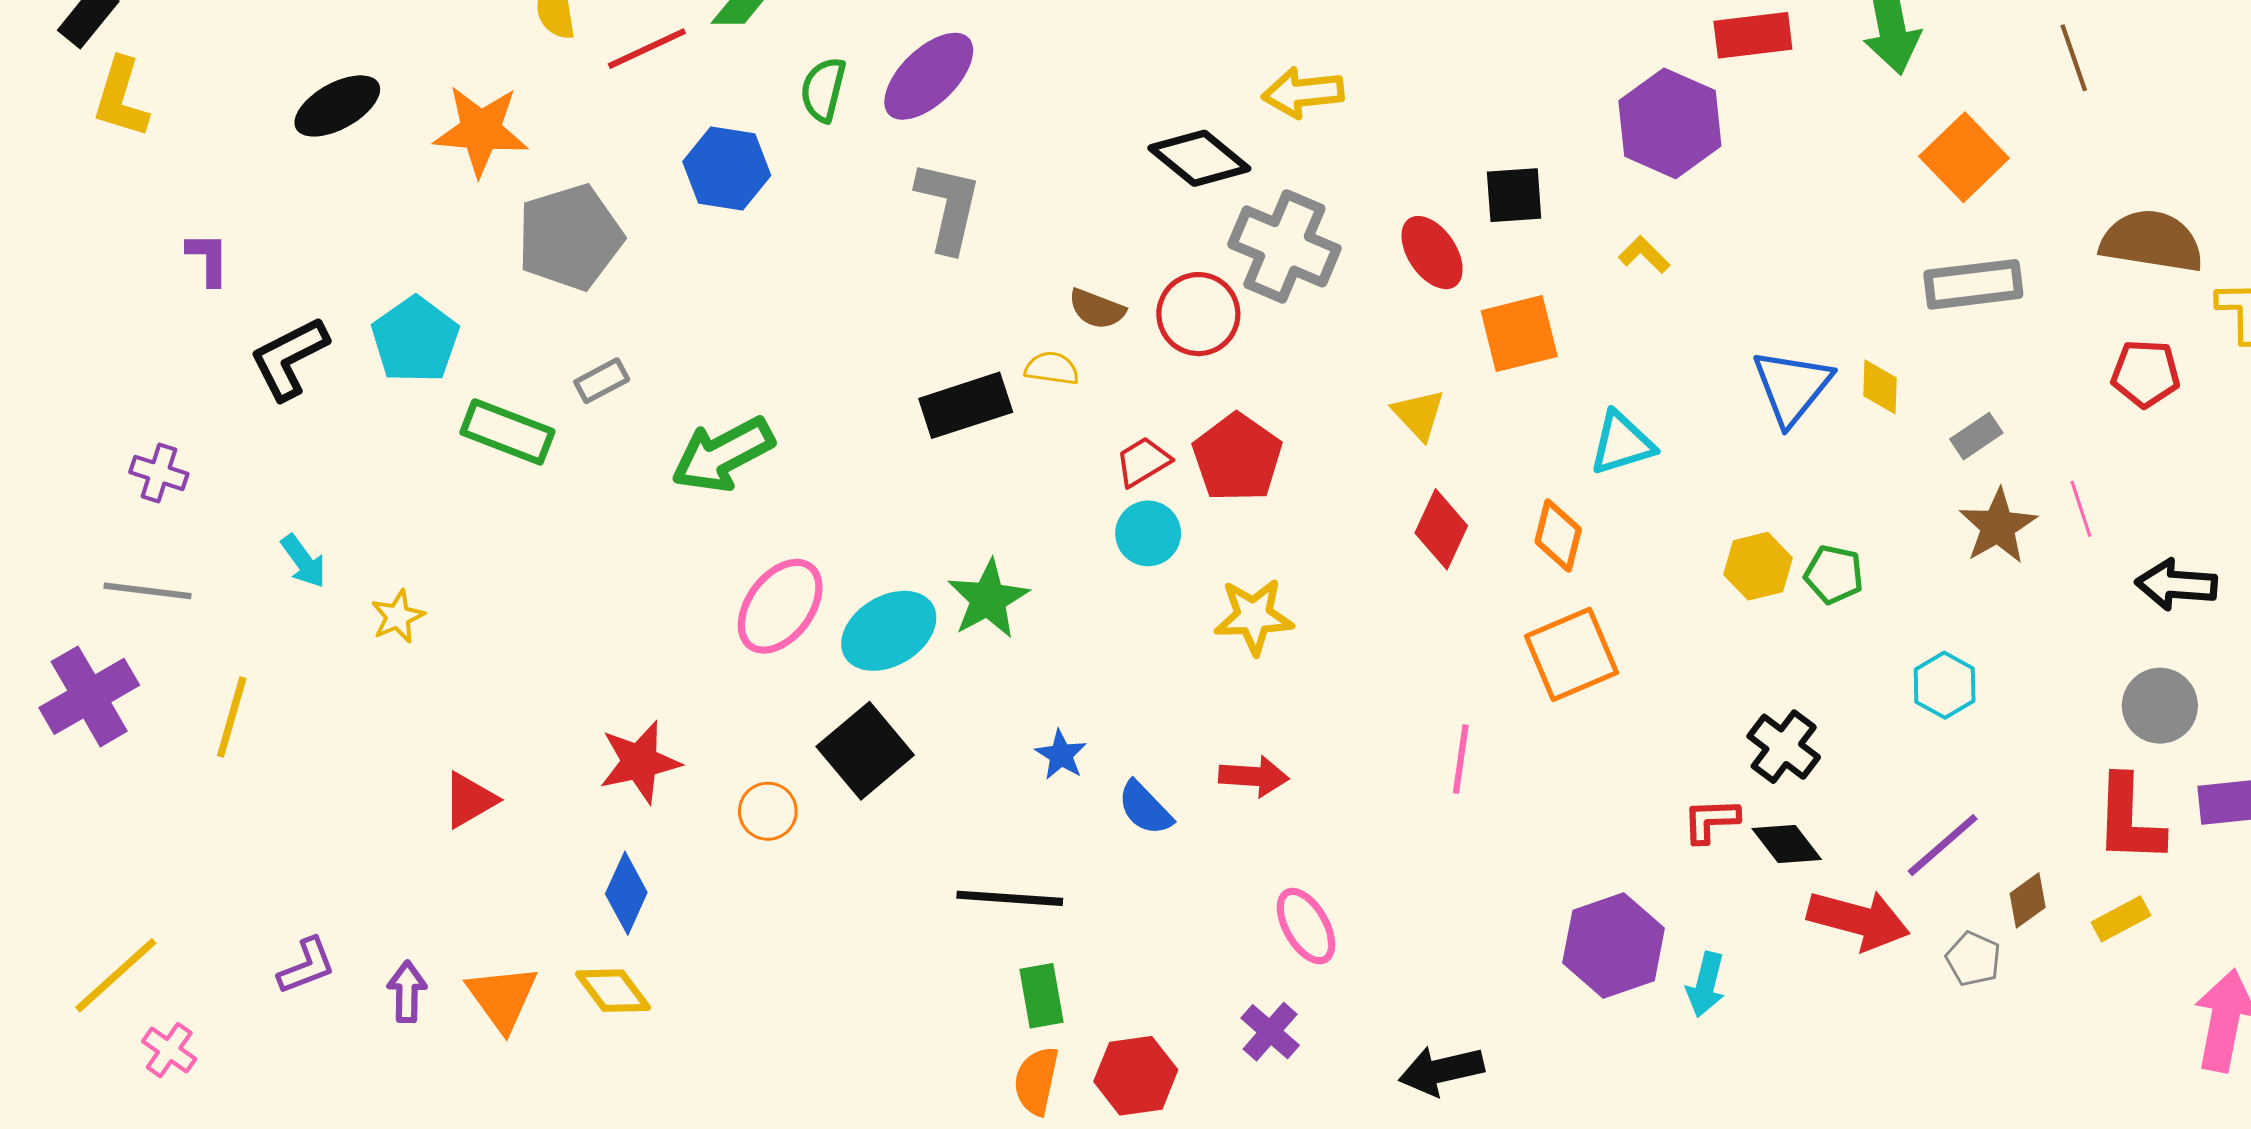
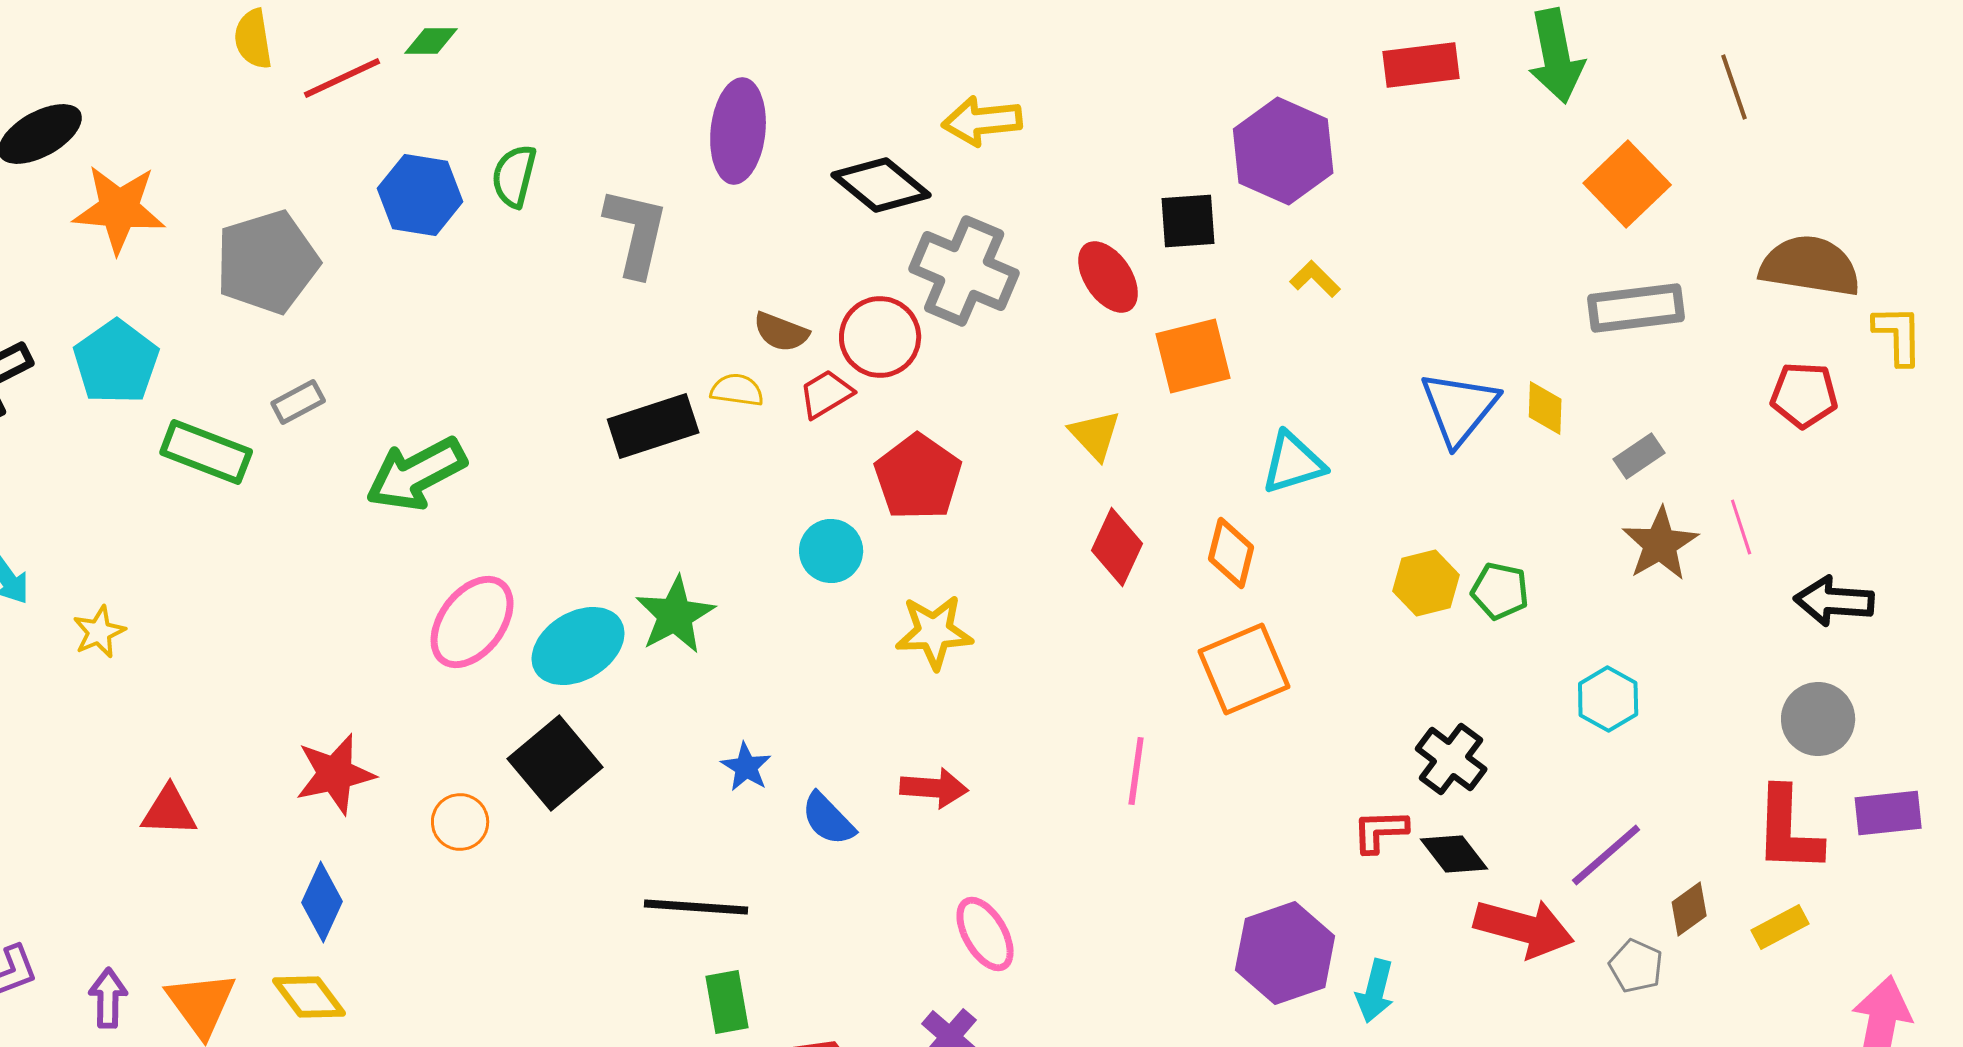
purple ellipse: (929, 76) -> (738, 131), moved, turned -40
green semicircle: (823, 90) -> (514, 176), moved
purple hexagon: (1670, 123) -> (1283, 151), moved
orange star: (481, 131) -> (119, 209), moved
red trapezoid: (1143, 462) -> (826, 394), moved
red triangle: (469, 800) -> (169, 811), turned 32

